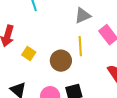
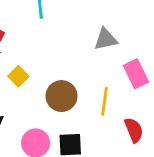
yellow line: (80, 46) -> (105, 101), moved

